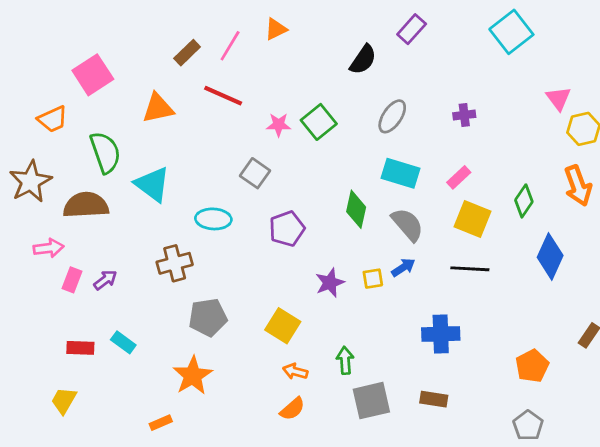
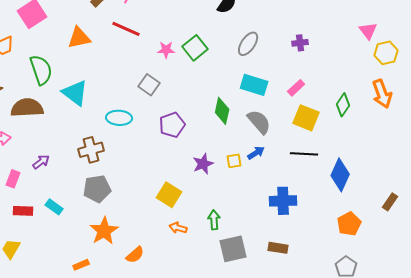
blue diamond: (550, 256) -> (340, 175), moved
pink rectangle: (72, 280) -> (13, 179), moved
gray pentagon: (208, 317) -> (97, 189), moved
orange semicircle: (292, 409) -> (135, 255), moved

